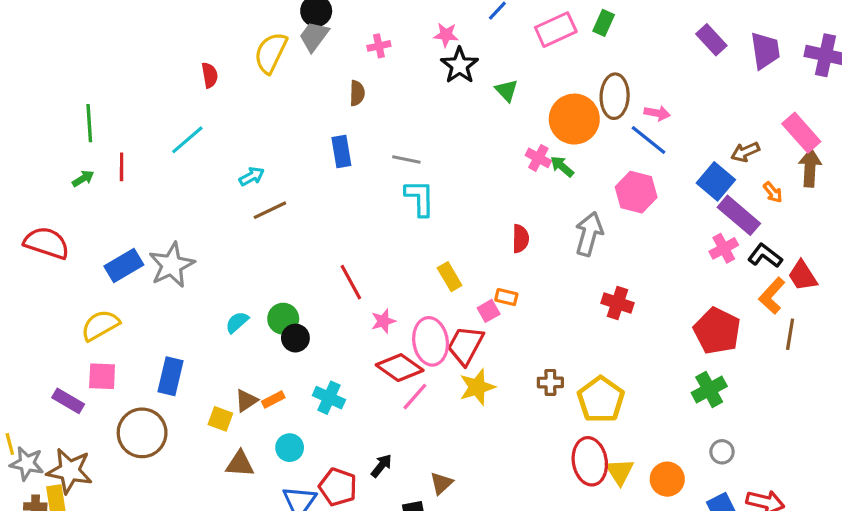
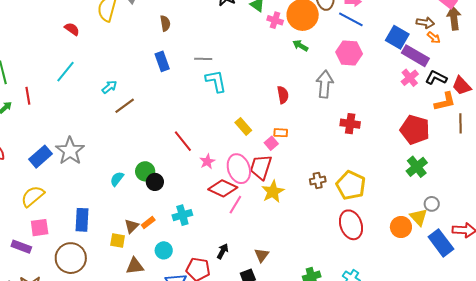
red semicircle: (210, 75) -> (72, 29), turned -35
brown arrow: (745, 152) -> (425, 23), moved, turned -138
pink cross: (538, 158) -> (275, 20), moved
orange L-shape: (772, 296) -> (445, 102), turned -135
cyan cross: (329, 398) -> (182, 215), turned -30
yellow triangle: (620, 472) -> (419, 217), moved

